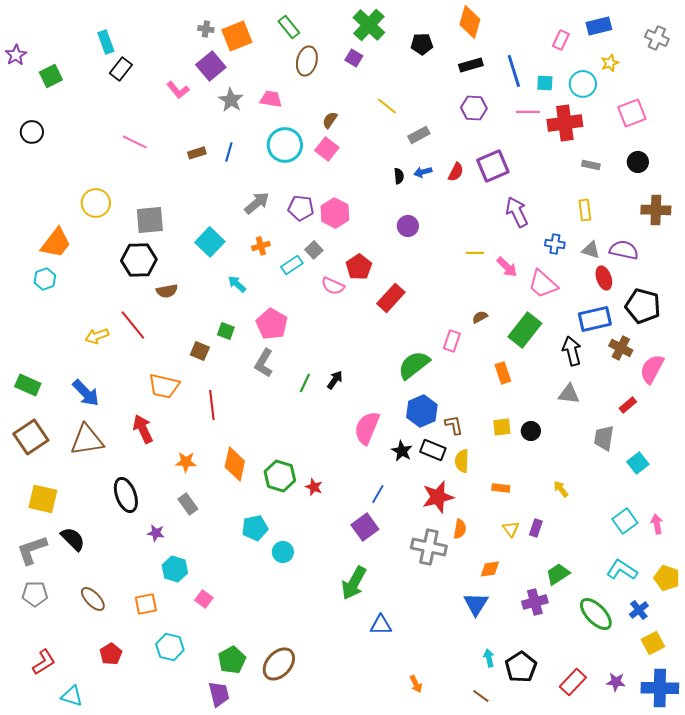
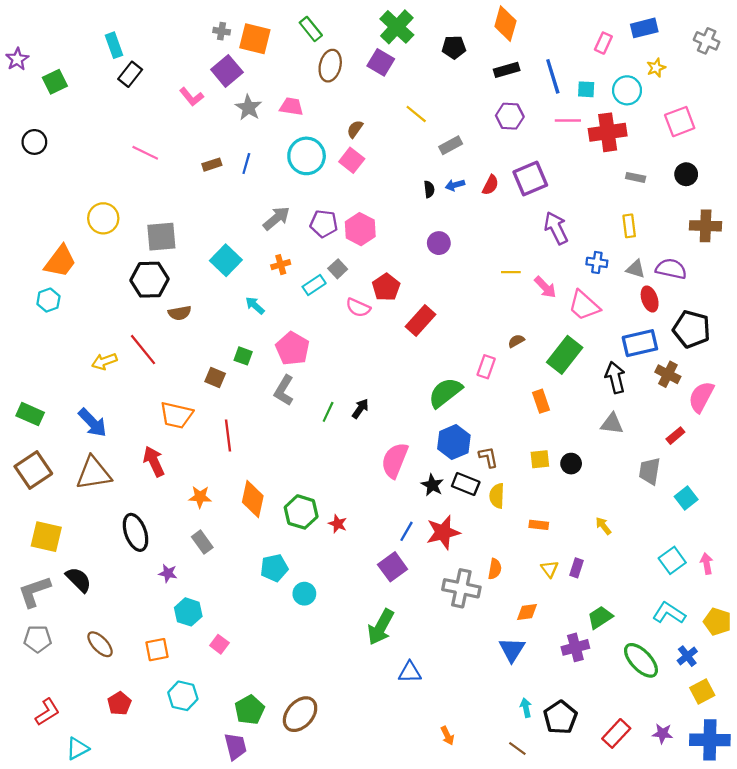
orange square: (237, 36) -> (255, 39), turned 36
purple square: (354, 58) -> (381, 62), size x1.4
red star: (438, 497) -> (443, 532), moved
cyan triangle: (72, 696) -> (77, 749), turned -45

